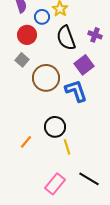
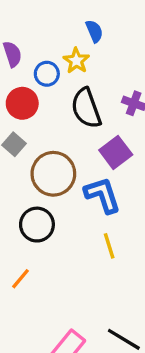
black circle: (55, 127) -> (37, 225), moved
yellow line: (67, 147) -> (109, 246), moved

